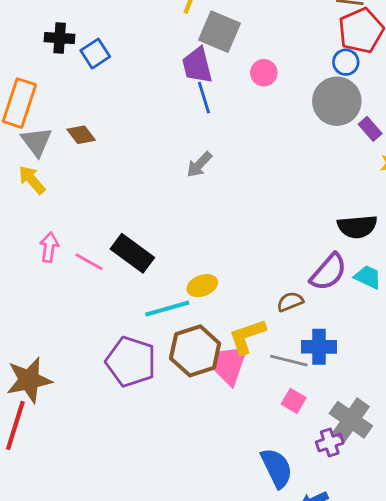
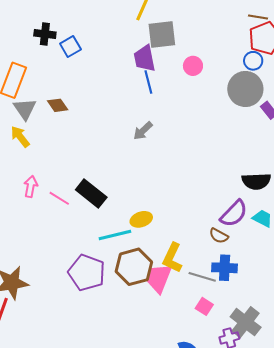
gray square: (219, 32) -> (162, 34), turned -32
brown semicircle: (290, 302) -> (219, 236), moved, turned -132
yellow L-shape: (247, 336) -> (172, 258), turned -48

